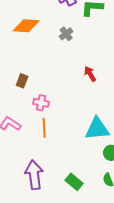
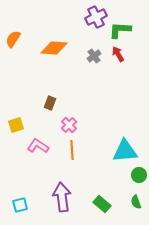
red arrow: (90, 74) -> (118, 54), moved
pink cross: (41, 103) -> (69, 125), turned 35

